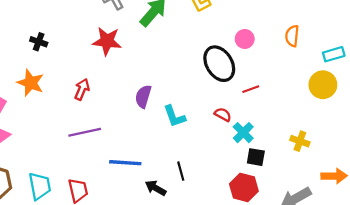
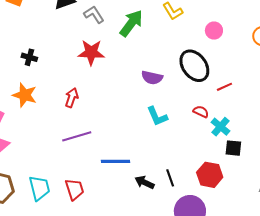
pink circle: (245, 39) -> (214, 31), moved
purple semicircle: (143, 96) -> (152, 78), moved, turned -90
black line: (181, 171) -> (170, 178), moved
red hexagon: (244, 187) -> (210, 175), moved

